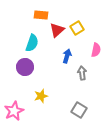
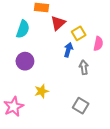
yellow square: (77, 28) -> (79, 33), moved
cyan semicircle: (32, 43) -> (23, 29), moved

